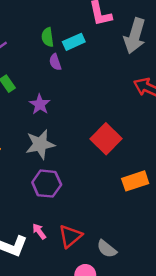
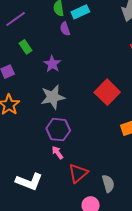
pink arrow: (39, 231) -> (57, 153), moved
gray semicircle: (107, 249) -> (108, 184), turned -144

